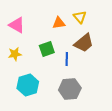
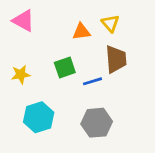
pink triangle: (17, 25) -> (23, 21), moved
brown trapezoid: (84, 43) -> (116, 59), turned -55
blue line: (67, 59) -> (92, 81), turned 72

